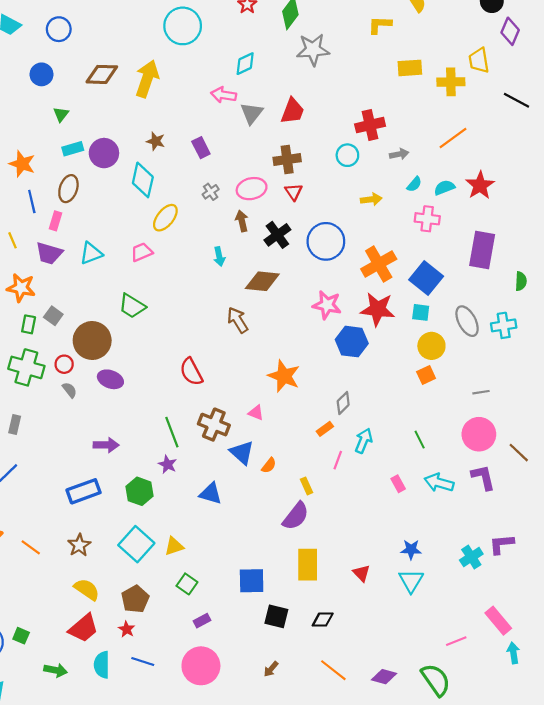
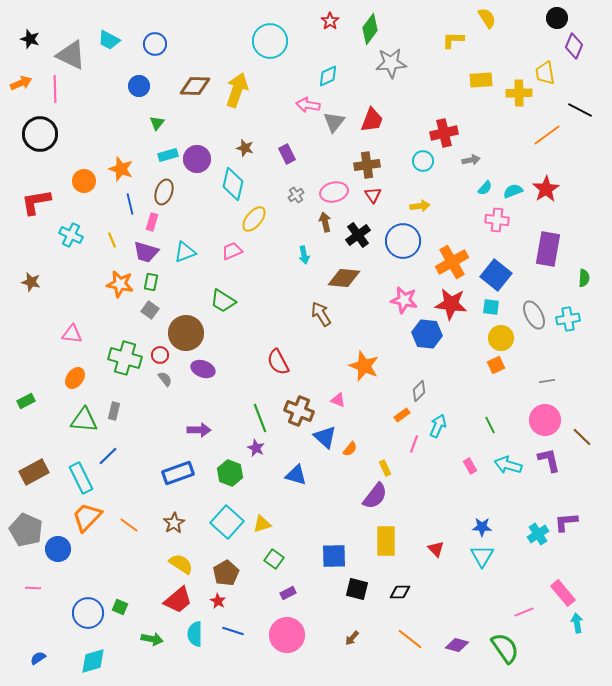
orange line: (453, 138) -> (547, 135), moved
yellow arrow: (371, 199) -> (420, 206), moved
green rectangle: (29, 324) -> (151, 282), moved

